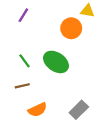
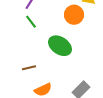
green line: (24, 61) -> (31, 22), moved

